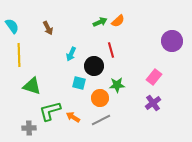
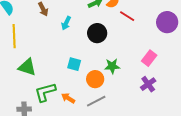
red line: (111, 50) -> (127, 16), moved, turned -42
cyan arrow: (71, 54) -> (66, 23), moved
black circle: (94, 66) -> (97, 33), moved

